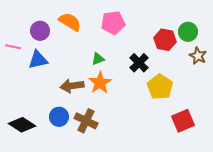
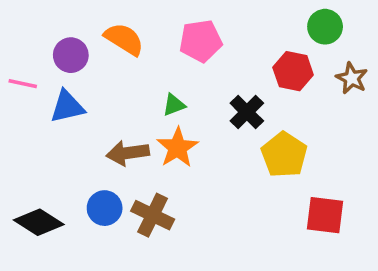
green circle: (188, 32) -> (325, 27), moved
brown star: (198, 56) -> (352, 78), moved
red square: (183, 121) -> (325, 215), turned 30

